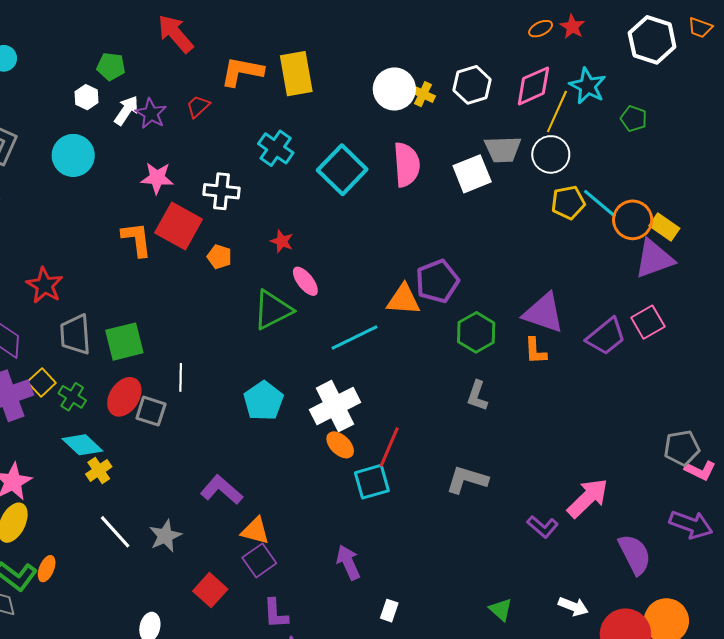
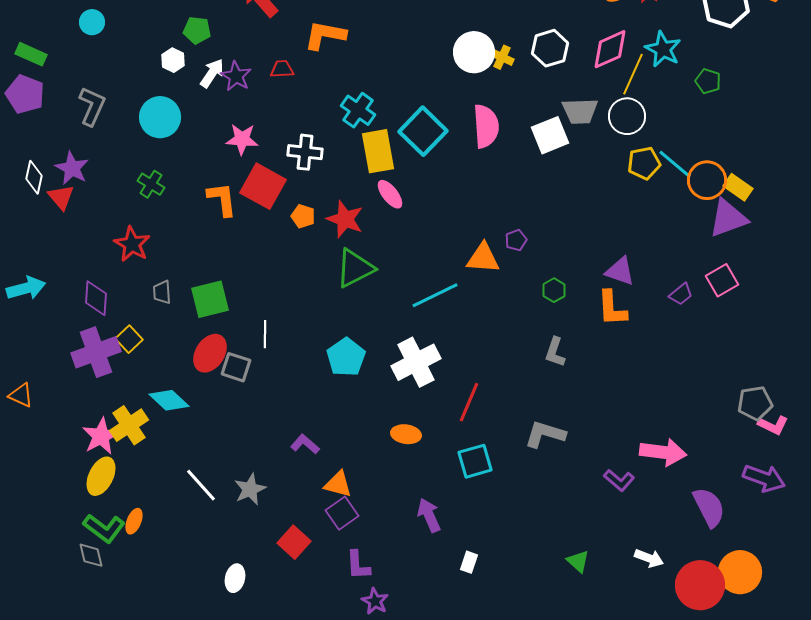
yellow rectangle: (296, 74) -> (378, 151), moved
red trapezoid: (198, 106) -> (282, 69), turned 40
red star: (282, 241) -> (345, 219), moved, size x1.6
pink ellipse: (305, 281) -> (390, 194), moved
purple pentagon: (437, 281) -> (516, 240), size x0.5
purple triangle: (544, 313) -> (620, 271), size x0.7
green hexagon: (476, 332) -> (554, 290), size x0.6
gray trapezoid: (75, 334) -> (162, 292), size x0.6
purple trapezoid: (606, 336) -> (681, 294), size x0.6
orange L-shape: (535, 351) -> (612, 308), size x1.4
green cross: (72, 397) -> (151, 184), moved
orange ellipse: (340, 445) -> (406, 434), moved, turned -36
yellow cross: (99, 470) -> (129, 425), moved, size x1.5
cyan square: (372, 482) -> (475, 461), moved
purple L-shape: (222, 490) -> (305, 444), size x0.7
pink arrow: (588, 498) -> (663, 452), turned 51

